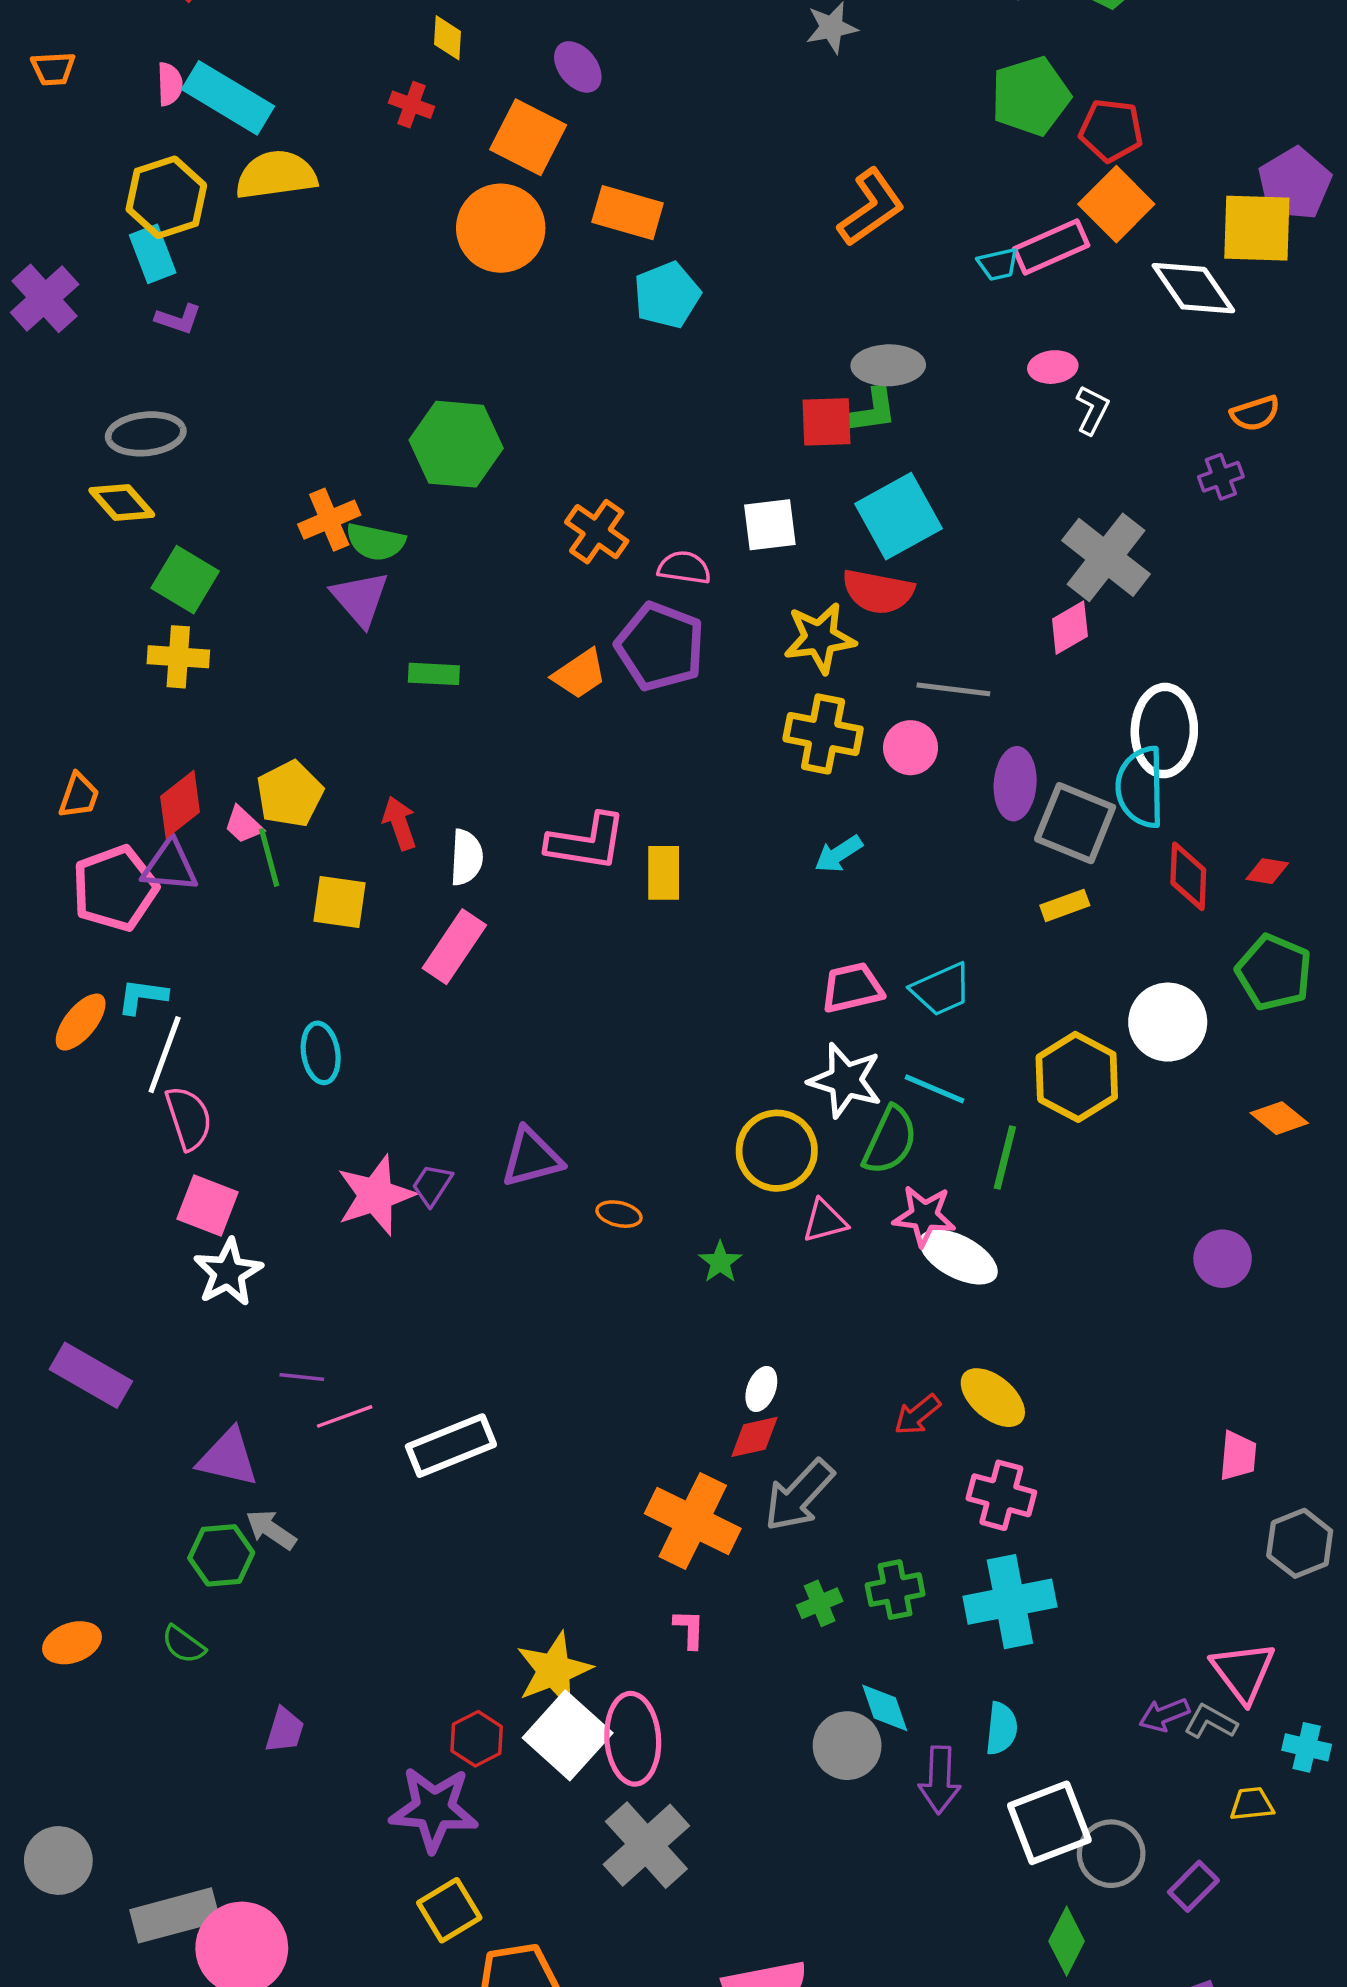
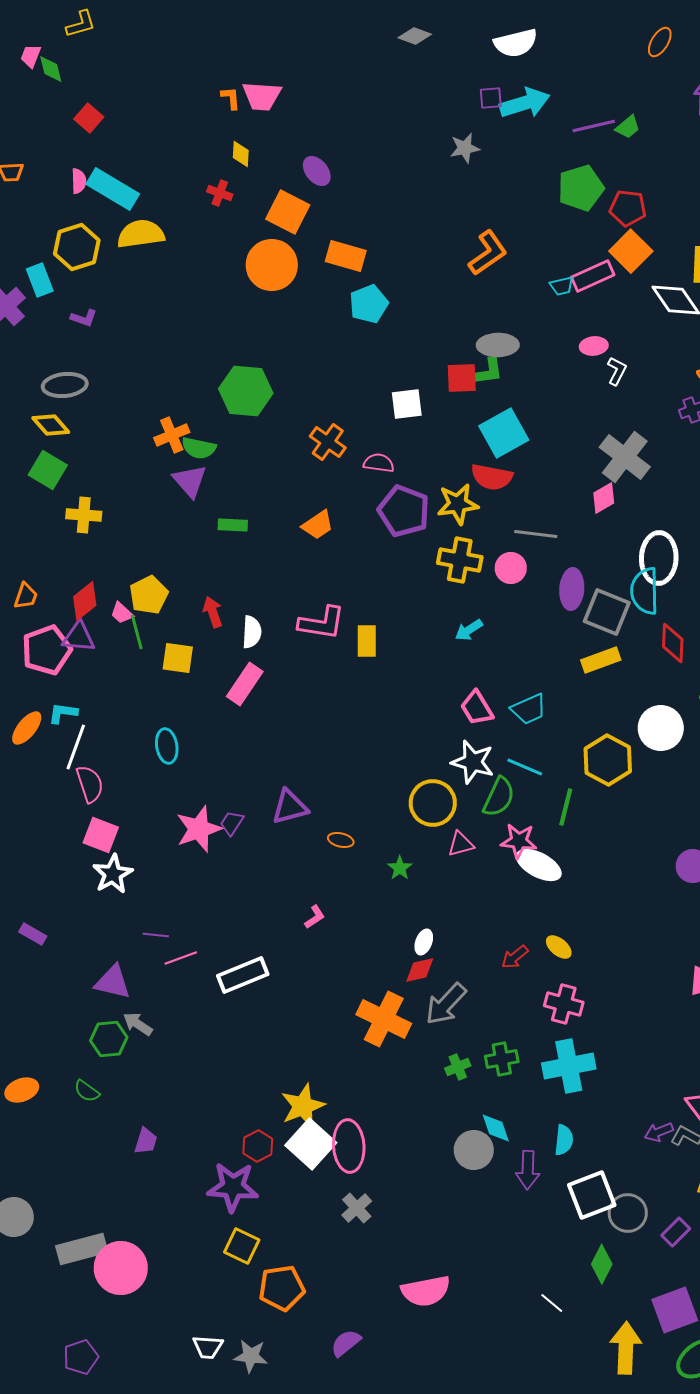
cyan rectangle: (153, 254) -> (40, 280), moved
white square: (770, 525) -> (407, 404), moved
green square: (185, 580) -> (48, 470), moved
purple pentagon: (660, 647) -> (404, 511), moved
yellow rectangle: (1065, 905) -> (601, 660), size x1.4
pink trapezoid: (852, 988) -> (477, 708), turned -108
purple rectangle: (91, 1375) -> (33, 934), size x0.6
yellow ellipse: (993, 1398) -> (559, 947), size x0.7
pink L-shape: (689, 1629) -> (315, 917), moved, turned 55
gray cross: (646, 1845) -> (357, 1208), size x0.6
yellow square: (449, 1910) -> (242, 1246), turned -33

